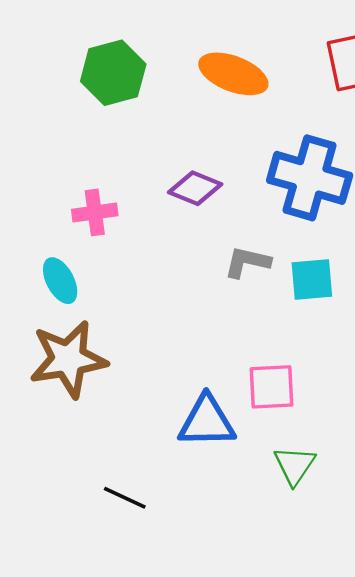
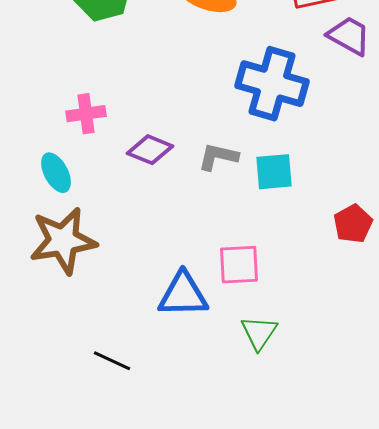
purple diamond: (195, 188) -> (150, 150), moved

